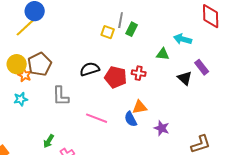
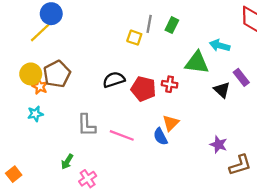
green rectangle: (132, 29) -> (172, 25), moved
green triangle: (163, 54) -> (197, 63), size x1.6
gray L-shape: (61, 96) -> (86, 125), moved
orange triangle: (140, 107) -> (171, 123), turned -35
purple star: (162, 128) -> (219, 145), moved

